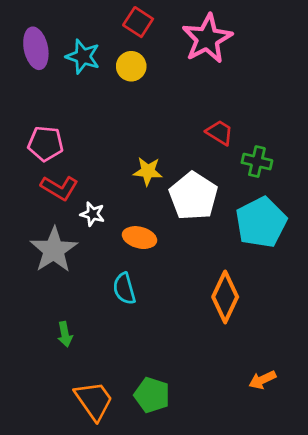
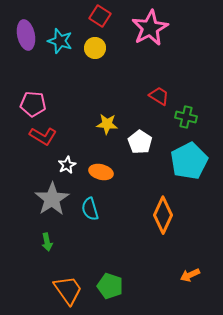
white pentagon: (193, 196) -> (140, 142), size x0.7
white star: (93, 214) -> (67, 165), moved, turned 30
gray star: (54, 250) -> (52, 199), moved

